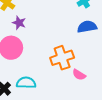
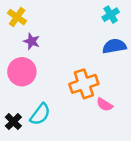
cyan semicircle: (26, 83) -> (40, 114), turned 126

